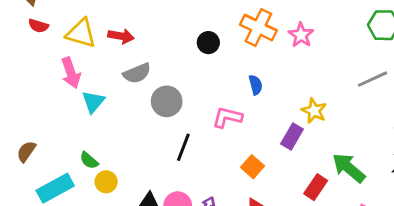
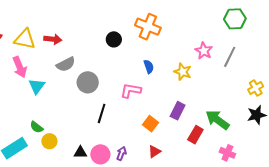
pink star: (301, 35) -> (204, 51), moved
gray line: (373, 79) -> (230, 57), turned -35
yellow star: (314, 111) -> (183, 72), moved
purple rectangle: (292, 136) -> (178, 111), moved

